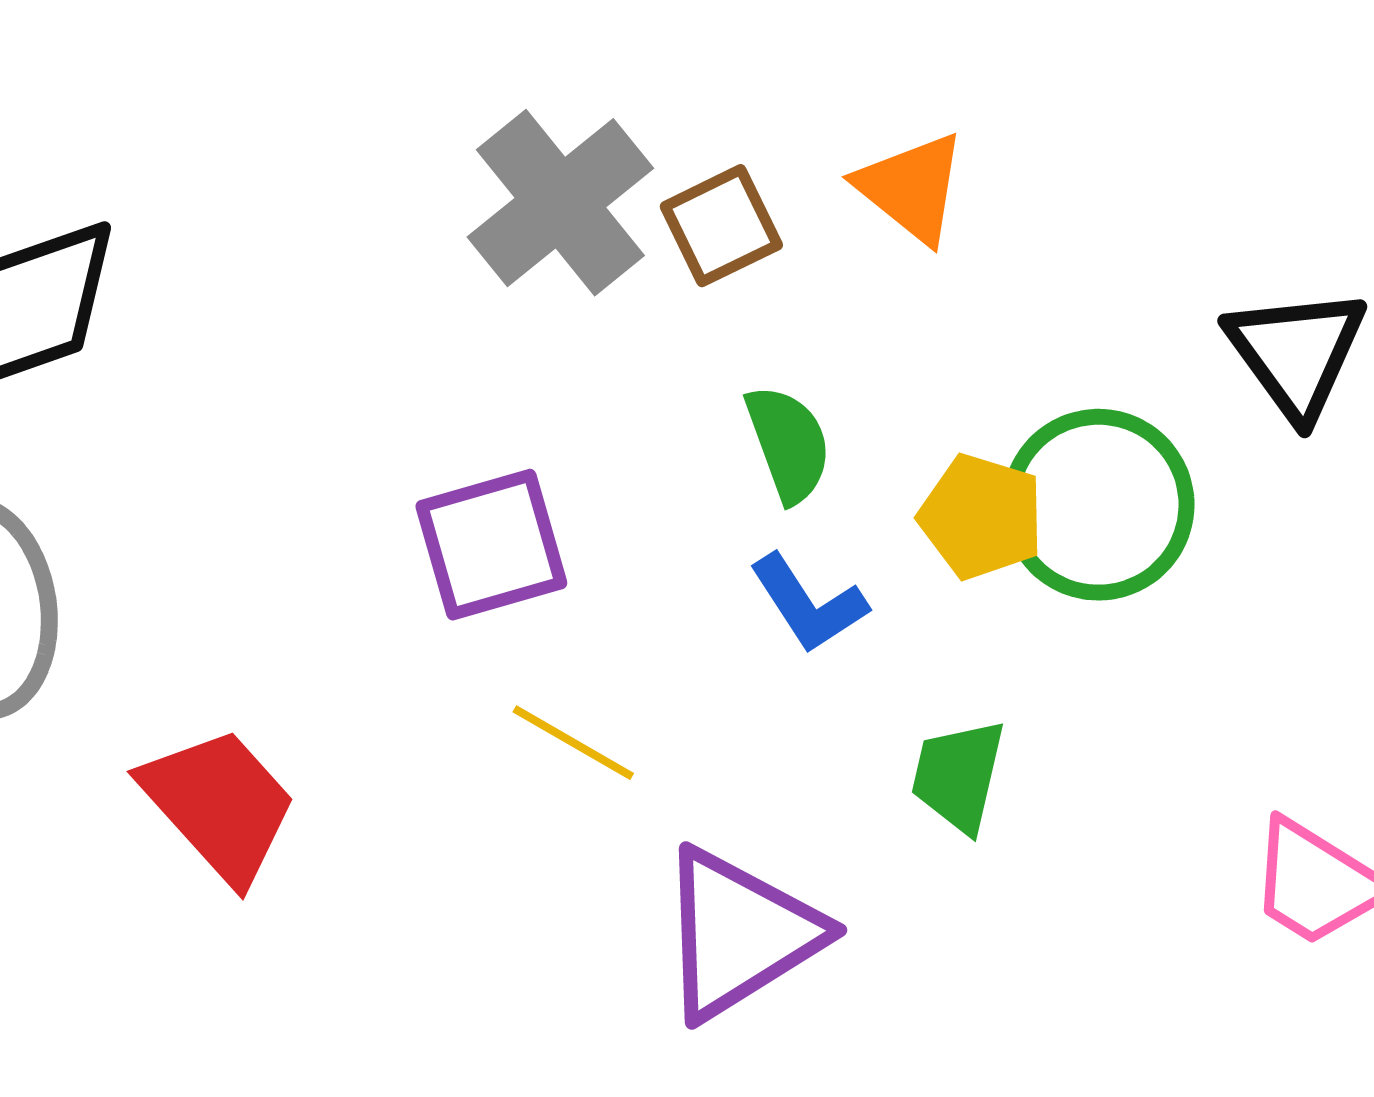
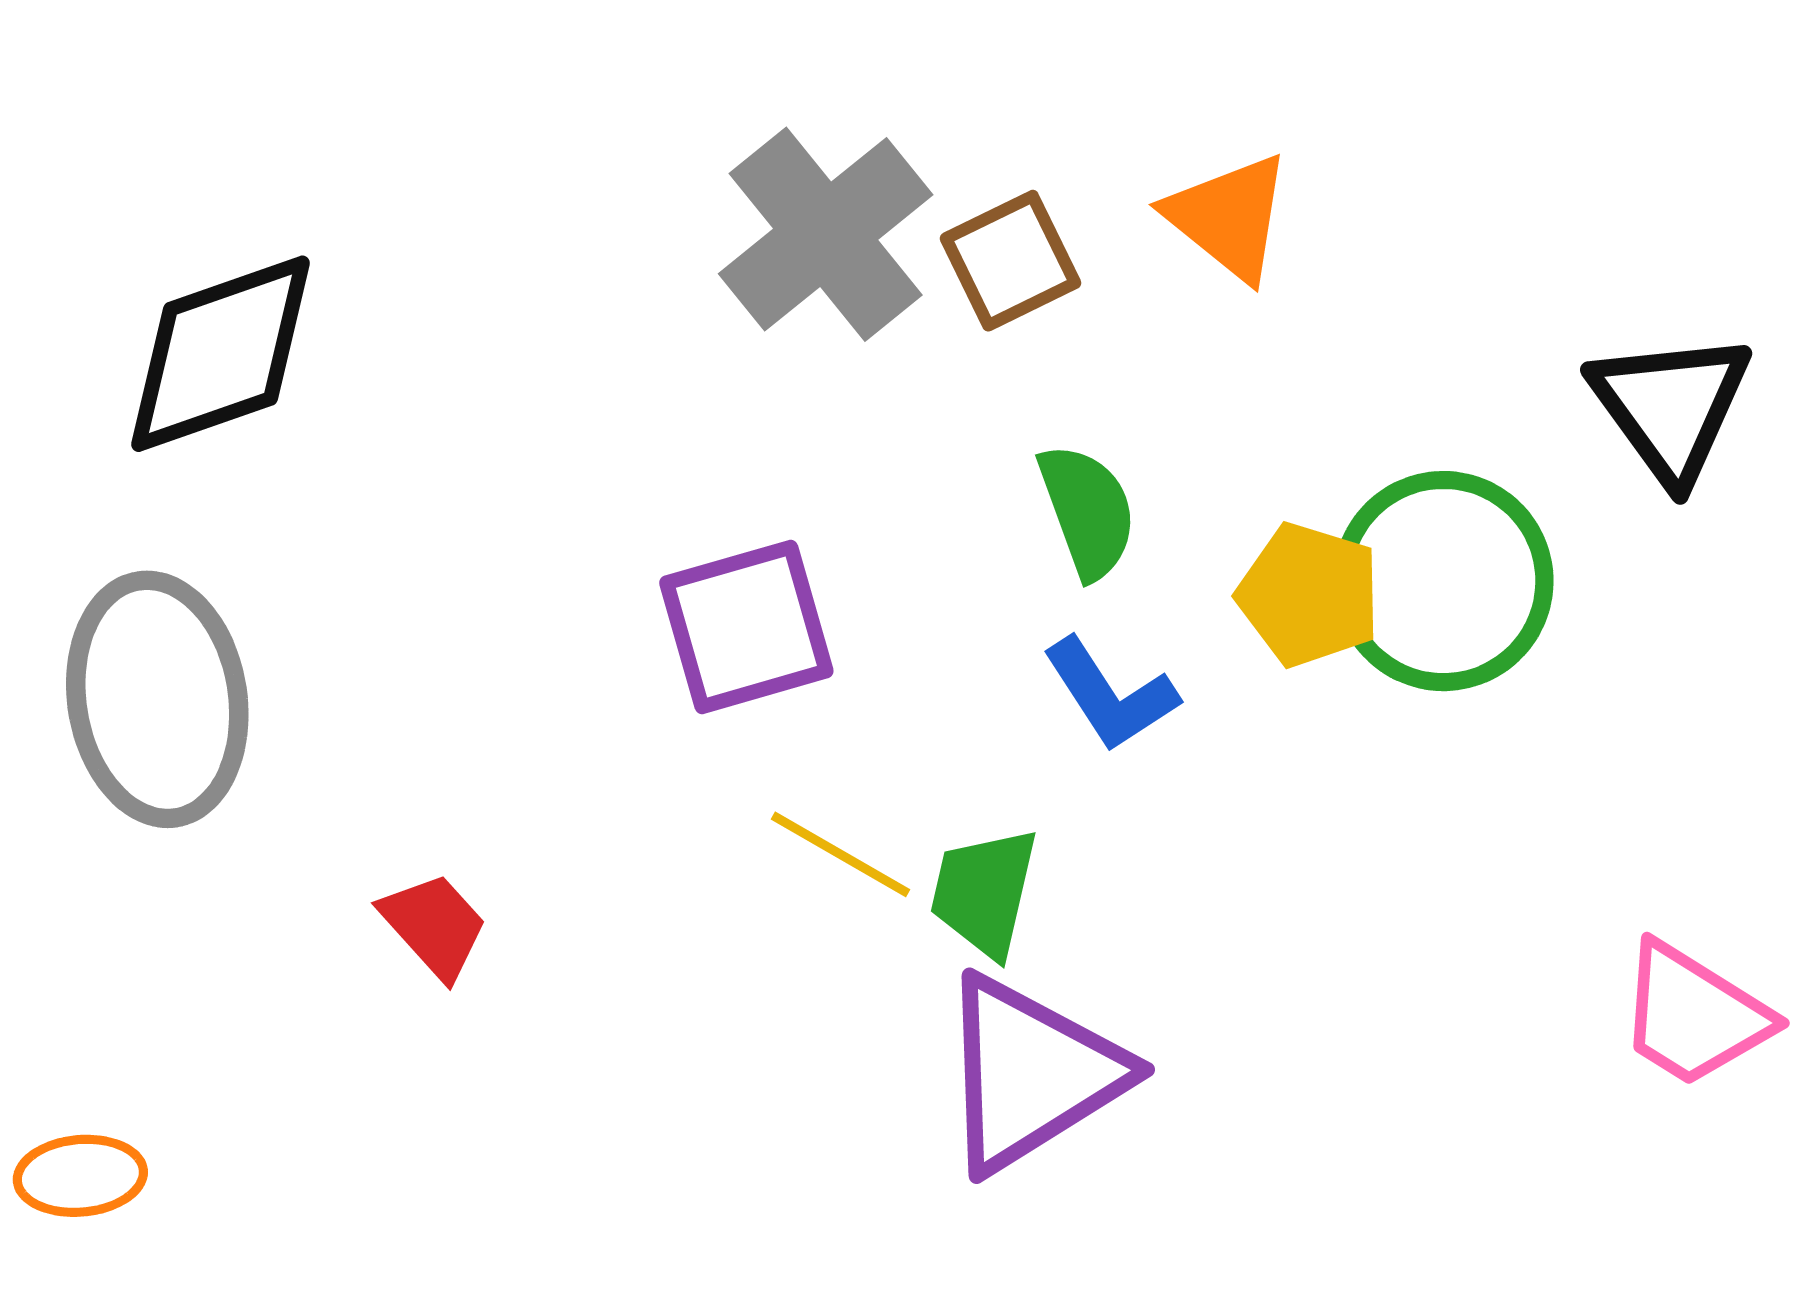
green trapezoid: (958, 776) -> (984, 892), moved
red trapezoid: (219, 805) -> (434, 926), size x0.6

